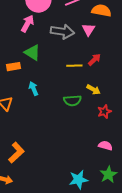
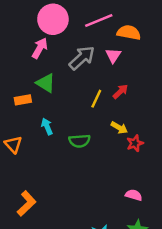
gray arrow: (62, 32) -> (82, 58), turned -50
yellow line: (74, 66) -> (96, 99), turned -63
green semicircle: (72, 101) -> (79, 141), moved
red star: (104, 112) -> (135, 143), moved

